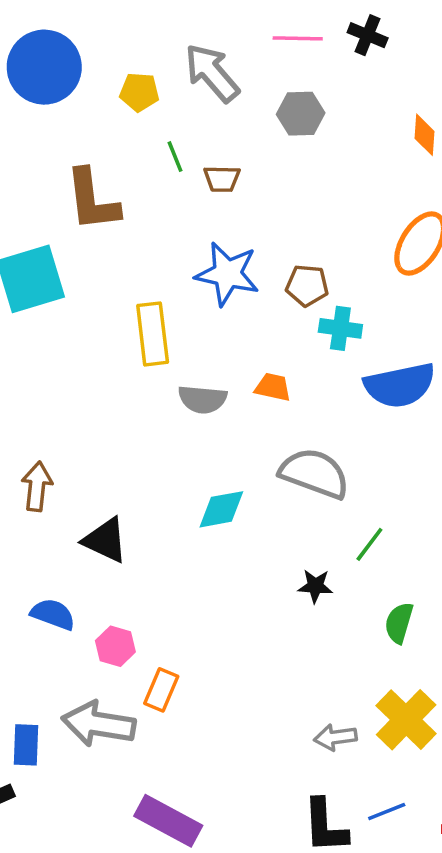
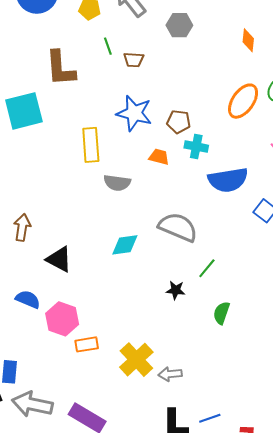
orange trapezoid: (273, 387) -> (159, 157), moved
pink hexagon: (115, 646) -> (62, 319), size x1.5
orange rectangle: (161, 690) -> (87, 344), turned 55
yellow cross: (406, 720) -> (136, 360), moved
gray arrow: (99, 724) -> (32, 404), moved
gray arrow: (335, 737) -> (170, 374), moved

